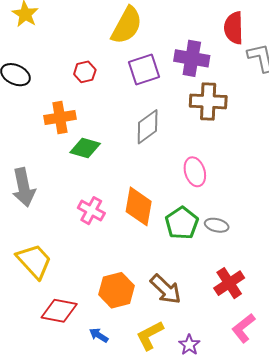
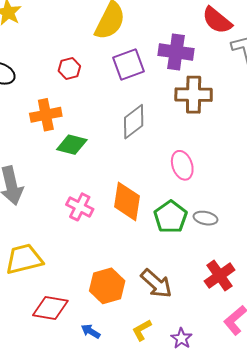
red semicircle: (234, 28) -> (217, 20), turned -48
yellow trapezoid: (34, 261) -> (24, 259), turned -60
yellow L-shape: (150, 335) -> (142, 330), size x0.7

